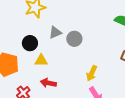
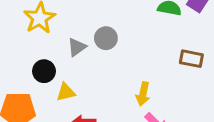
gray circle: (74, 39) -> (106, 38), moved

